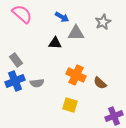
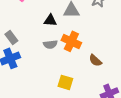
orange cross: (76, 75) -> (71, 41), moved
gray semicircle: (37, 83) -> (50, 44), moved

